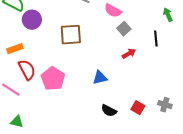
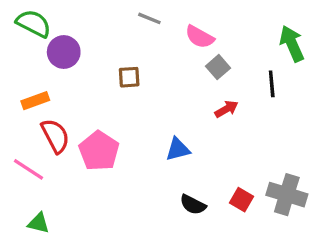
green arrow: (168, 15) -> (292, 44), size x1.5
brown square: (71, 35) -> (129, 77), size x0.6
gray cross: (165, 105) -> (287, 195), size x1.6

